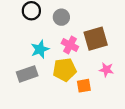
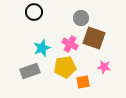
gray circle: (61, 17) -> (81, 18), moved
brown square: (96, 39) -> (94, 38), turned 35

